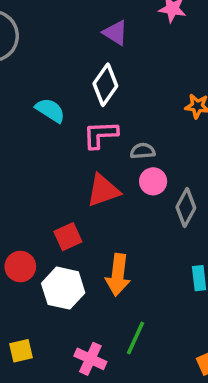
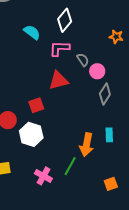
gray semicircle: (143, 151) -> (83, 60), turned 56
pink circle: (153, 181) -> (97, 71), moved
orange arrow: (118, 275) -> (87, 145), moved

